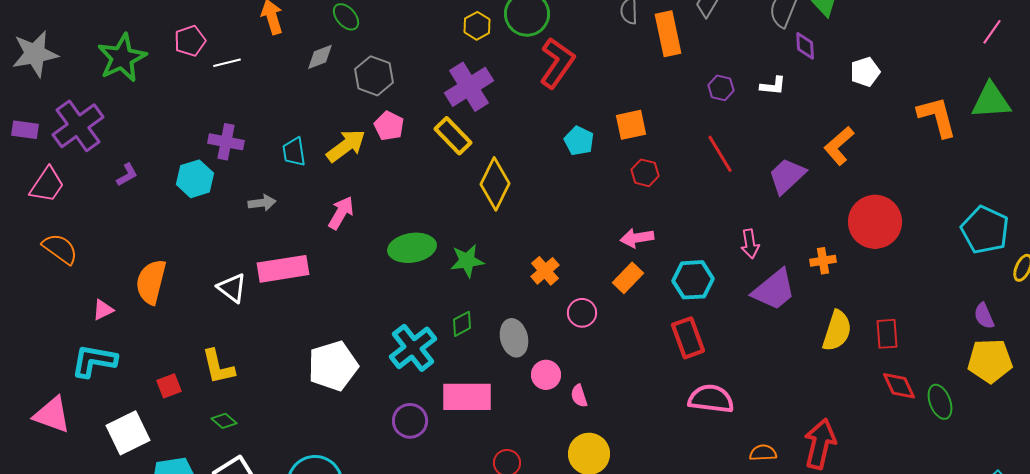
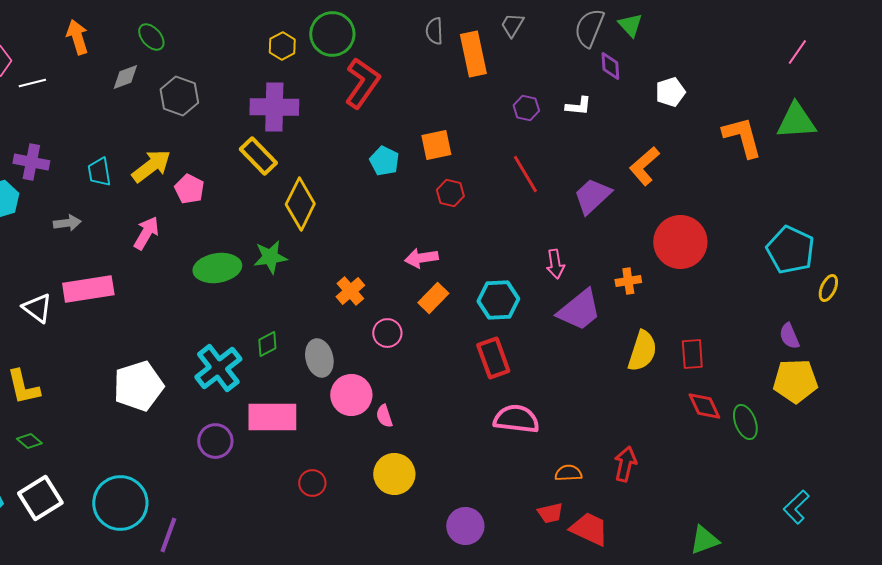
purple cross: (469, 87) -> (274, 107), turned 33
pink pentagon: (389, 126) -> (189, 189), moved
pink arrow: (637, 238) -> (421, 258), moved
green star: (467, 261) -> (270, 257), moved
pink circle: (546, 375) -> (351, 395), size x1.4
red arrow: (820, 444) -> (625, 464), size x0.7

